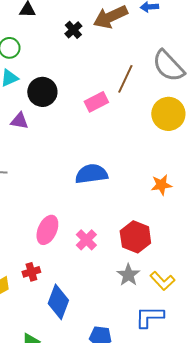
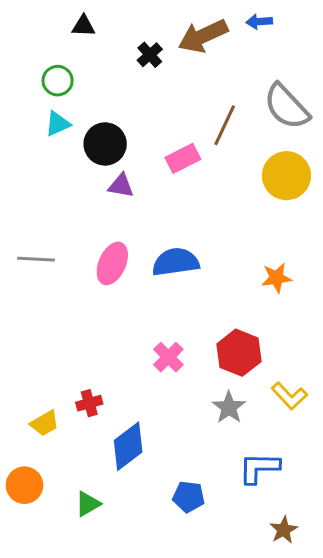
purple triangle: (19, 121) -> (121, 186), moved
pink ellipse: (47, 230) -> (112, 263), moved
yellow L-shape: (162, 281) -> (289, 396), moved
blue diamond: (58, 302) -> (128, 446), turned 32

